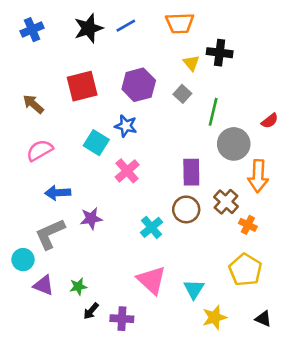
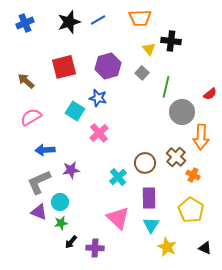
purple rectangle: (191, 172) -> (149, 198), moved
cyan circle: (23, 260) -> (60, 202), moved
purple triangle: (44, 285) -> (39, 212), moved
yellow star: (214, 317) -> (167, 247), turned -30

